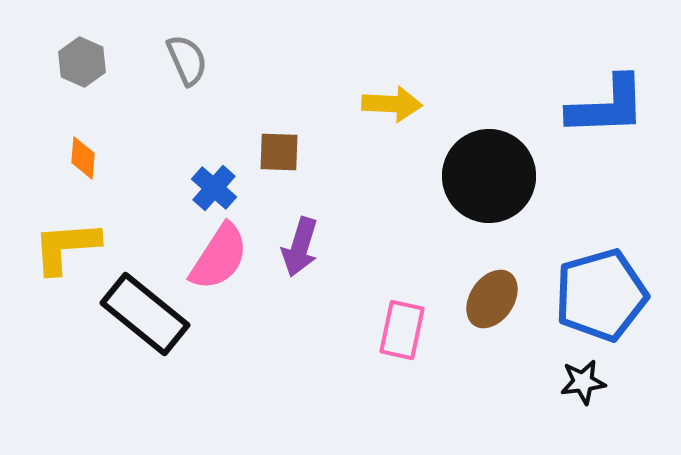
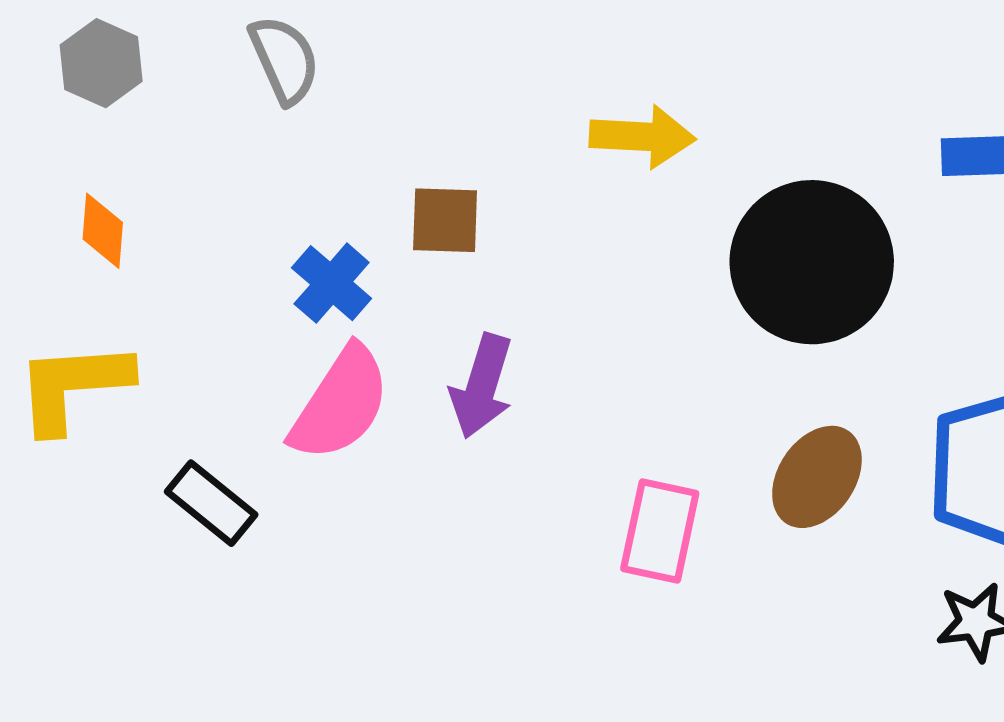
black rectangle: (145, 314) -> (211, 503), size x0.6

